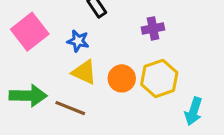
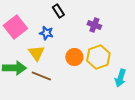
purple cross: (153, 28) -> (94, 25), turned 32
yellow triangle: (84, 72) -> (36, 53), moved, turned 30

